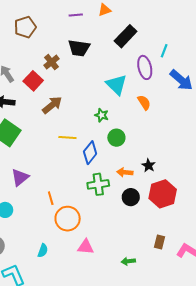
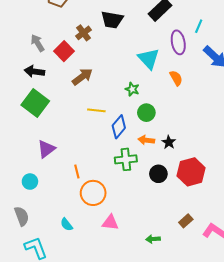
black star: (149, 165) -> (169, 142), moved
orange arrow: (125, 172) -> (146, 140), moved
brown rectangle: (159, 242) -> (186, 221), turned 32
cyan semicircle: (43, 251) -> (66, 224), turned 120

